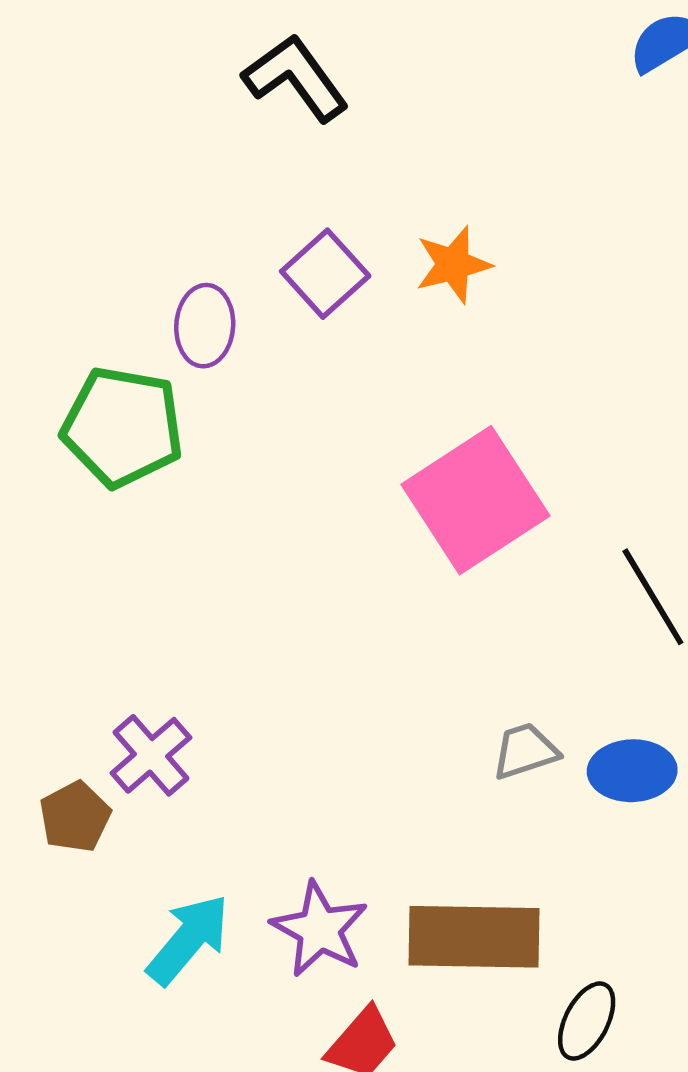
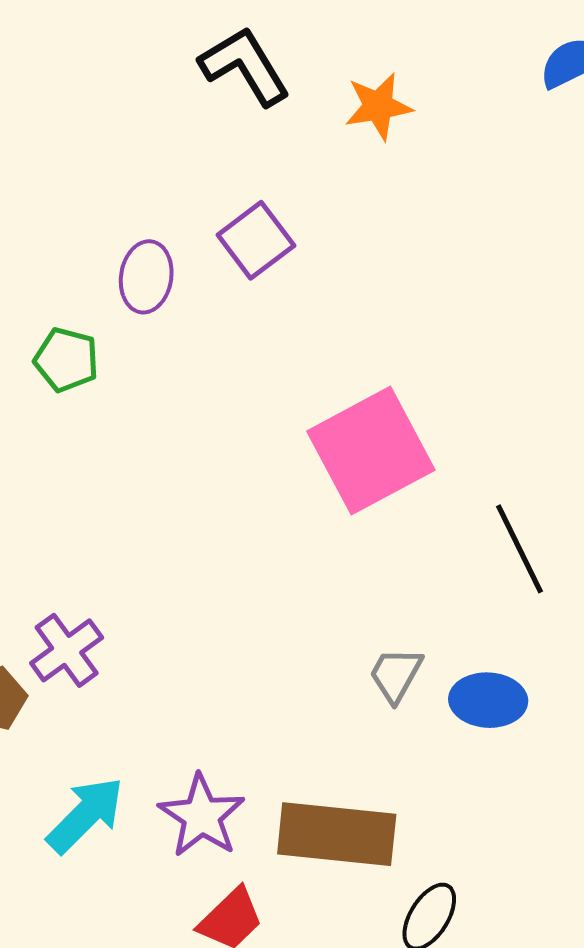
orange star: (453, 265) -> (378, 106), moved
green pentagon: (123, 427) -> (66, 360), size x0.6
gray trapezoid: (525, 751) -> (396, 675), turned -48

